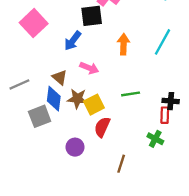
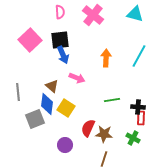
black square: (92, 16) -> (60, 40), moved
blue arrow: (73, 41) -> (63, 55), turned -60
gray line: (19, 84) -> (18, 92), turned -72
brown star: (77, 99) -> (104, 134), moved
black cross: (171, 101) -> (138, 107), moved
yellow square: (94, 105) -> (66, 108), moved, turned -30

